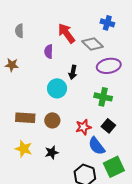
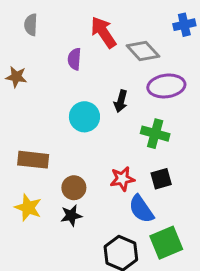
blue cross: (107, 23) -> (184, 25), moved, turned -32
black arrow: (73, 72) -> (121, 101), moved
brown circle: (52, 120) -> (74, 188), moved
black square: (108, 126) -> (161, 179), turned 32

